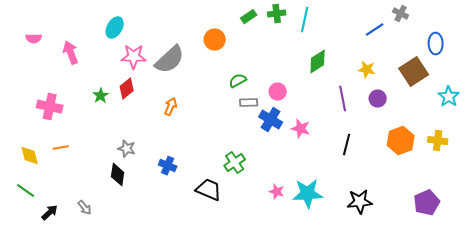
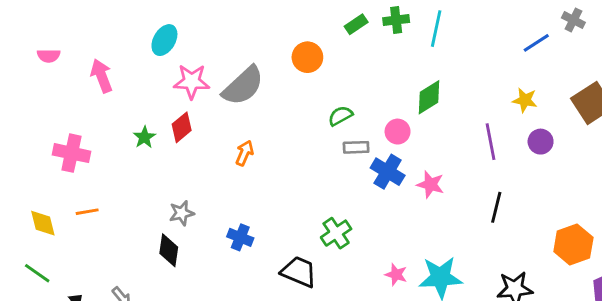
green diamond: (318, 62) -> (429, 97), moved
orange hexagon: (401, 141) -> (573, 245), moved
gray star: (127, 149) -> (182, 213), turned -30

